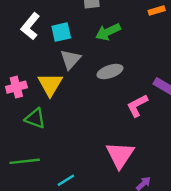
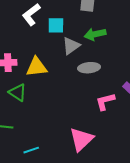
gray triangle: (70, 59) -> (71, 46), moved
yellow triangle: (50, 84) -> (37, 67), turned 40

